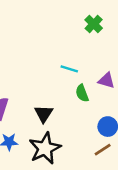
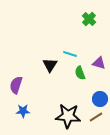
black triangle: (44, 114) -> (50, 65), moved
black star: (45, 148) -> (68, 116), moved, turned 30

